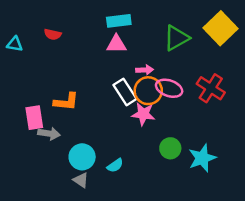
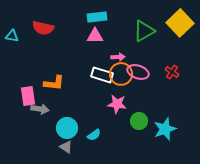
red semicircle: (53, 34) -> (43, 28), size x1.5
red cross: (211, 88) -> (172, 72), size x0.6
white rectangle: (125, 92) -> (102, 75), turned -40
pink star: (143, 114) -> (117, 104), moved

